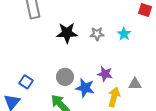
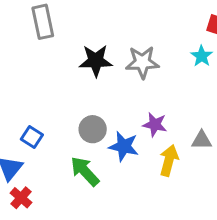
gray star: (97, 34) -> (142, 62), size x1.5
cyan star: (124, 34) -> (202, 56), moved

